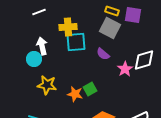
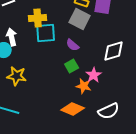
pink star: (125, 69) -> (94, 75), moved
green square: (90, 89) -> (72, 66), moved
orange star: (75, 94) -> (84, 86), moved

